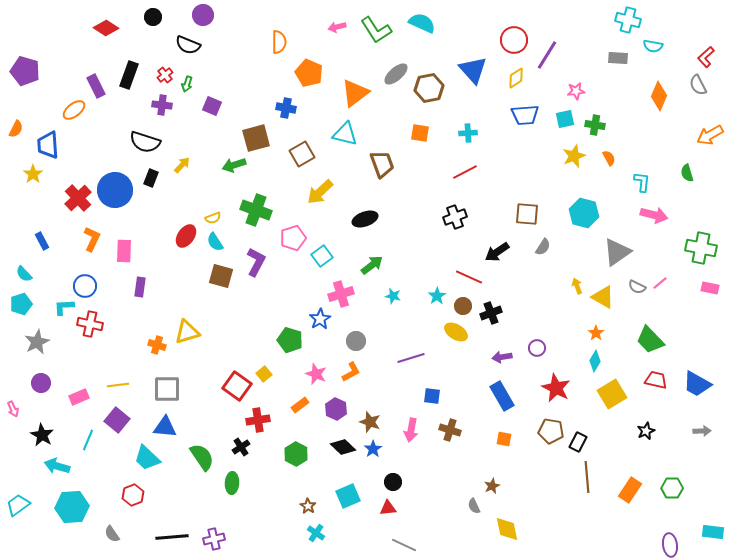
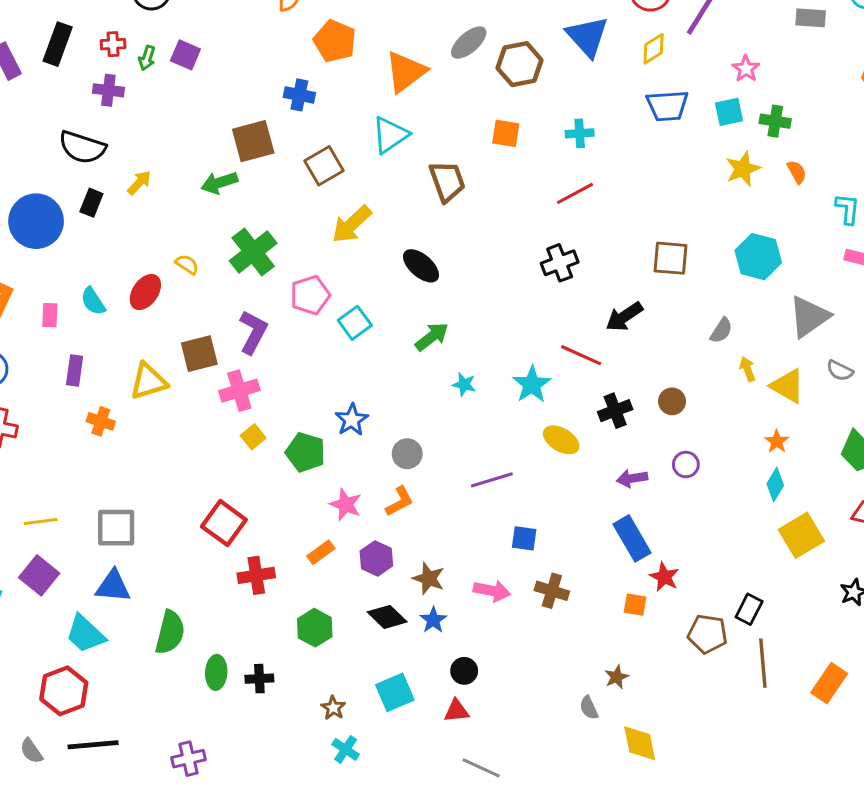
red cross: (165, 75) -> (113, 44), turned 35
pink star: (576, 91) -> (746, 69), turned -30
purple square: (212, 106) -> (185, 55), moved
cyan triangle: (345, 134) -> (390, 135), turned -48
green cross: (256, 210) -> (253, 252), turned 32
yellow semicircle: (213, 218) -> (187, 264), turned -126
black ellipse: (365, 219) -> (421, 266), turned 60
cyan semicircle: (215, 242) -> (93, 301), moved
gray semicircle: (543, 247) -> (721, 331), moved
pink rectangle: (124, 251) -> (50, 315), size x0.7
brown square: (221, 276) -> (199, 354), turned -30
pink cross: (341, 294) -> (239, 391), moved
cyan star: (437, 296) -> (532, 384), size x1.4
brown circle: (463, 306) -> (672, 401), moved
yellow triangle: (187, 332) -> (148, 381), moved
orange cross: (157, 345) -> (101, 421), moved
yellow square: (264, 374) -> (253, 437), moved
red star: (556, 388) -> (664, 577), moved, size x0.7
pink arrow: (411, 430) -> (492, 591), turned -90
brown pentagon: (551, 431) -> (707, 634), moved
black cross: (241, 447) -> (259, 679), moved, turned 30
green semicircle: (202, 457) -> (170, 632), turned 48
red hexagon: (133, 495) -> (64, 691), size x1.4
black line: (172, 537) -> (93, 745), moved

